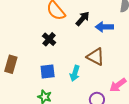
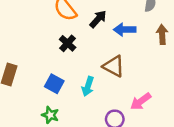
black cross: (49, 39) -> (68, 43), moved
blue square: (48, 71) -> (54, 84), turned 35

